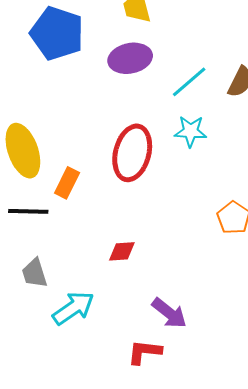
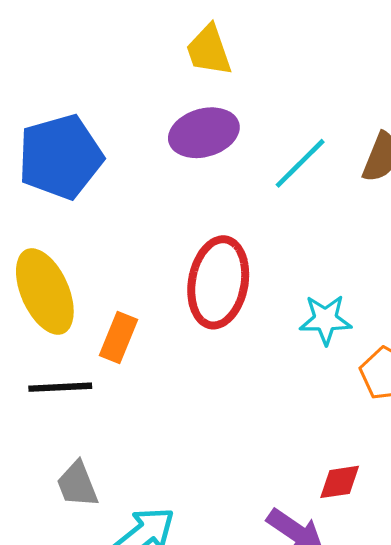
blue pentagon: (57, 33) -> (60, 157), moved, turned -30
cyan star: (190, 131) -> (325, 320), moved
red diamond: (122, 251) -> (340, 482), moved

